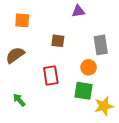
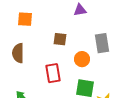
brown semicircle: (15, 55) -> (18, 53), turned -54
orange circle: (89, 67) -> (82, 59), moved

